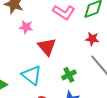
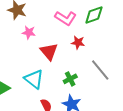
red star: (92, 39) -> (78, 43), moved

